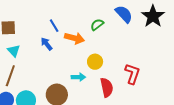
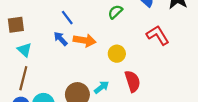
orange arrow: (74, 38) -> (85, 40), moved
red L-shape: (132, 74) -> (158, 35), moved, turned -45
cyan arrow: (78, 77) -> (101, 87), moved, turned -32

